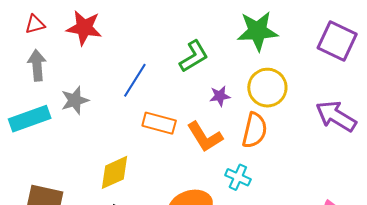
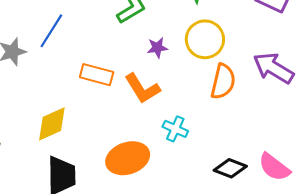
blue line: (135, 80) -> (51, 31), moved
orange semicircle: (255, 130) -> (223, 81), moved

